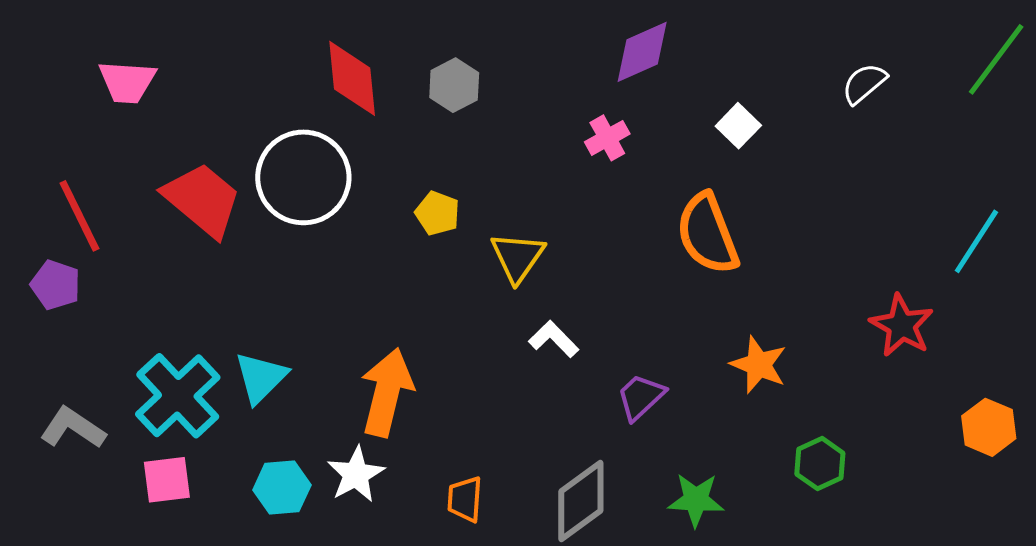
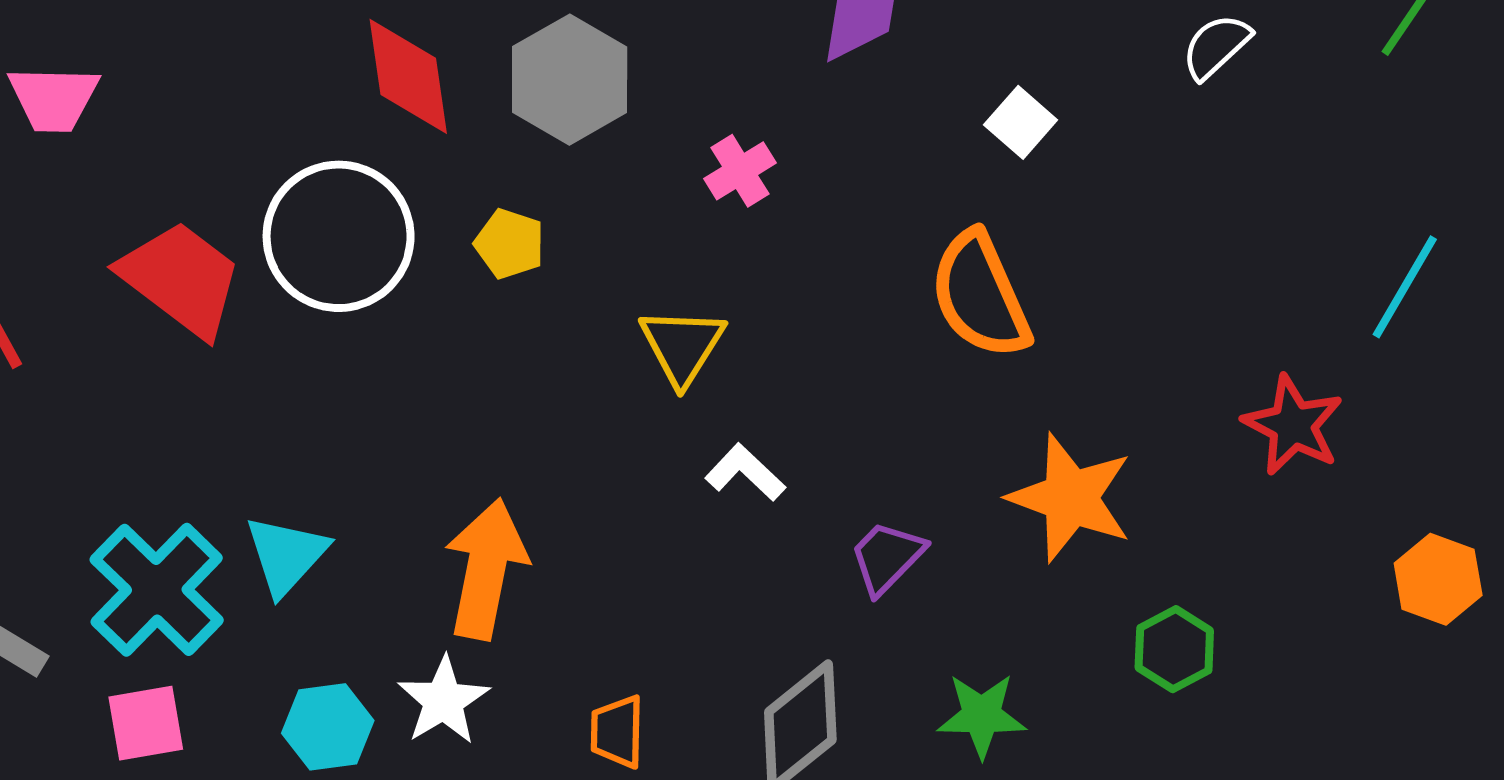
gray hexagon: (454, 85) -> (570, 80), size x1.5
pink cross: (607, 138) -> (740, 171), moved
yellow pentagon: (437, 213) -> (510, 244), moved
orange star: (759, 365) -> (1071, 498), size x1.4

